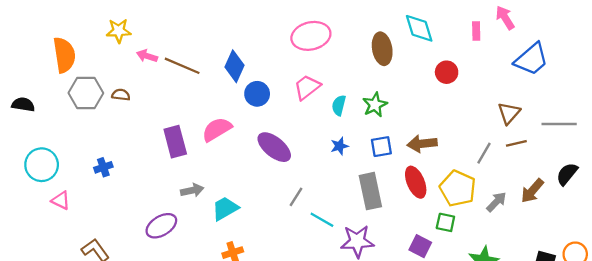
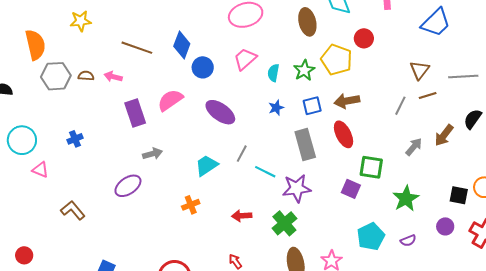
pink arrow: (147, 56) -> (113, 77), moved
yellow pentagon: (458, 188) -> (336, 60), moved
cyan trapezoid: (225, 208) -> (207, 165), moved
green square: (445, 222) -> (371, 167), size x1.4

